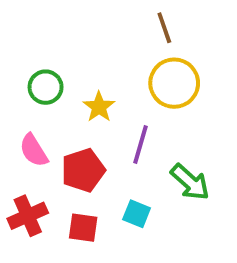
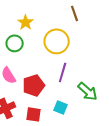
yellow circle: (174, 83) -> (57, 41), moved
yellow star: (99, 107) -> (26, 22), moved

